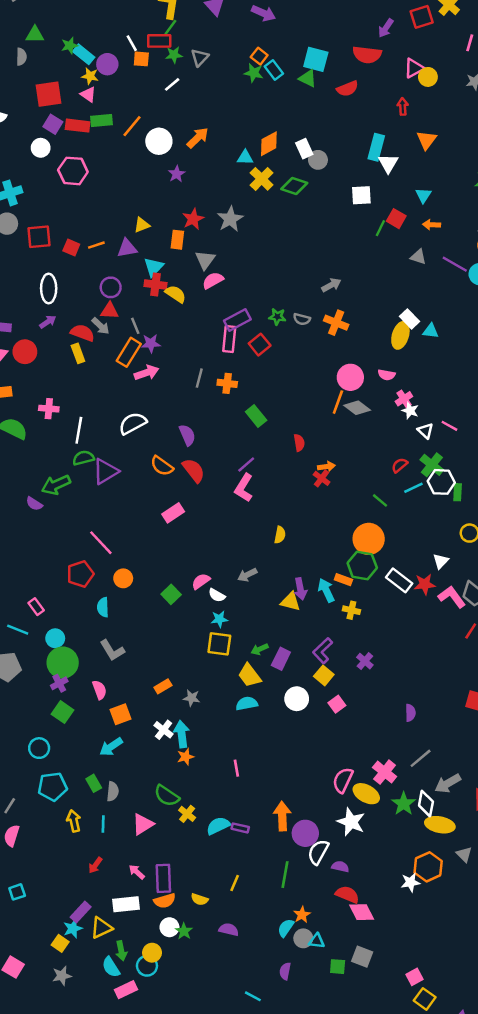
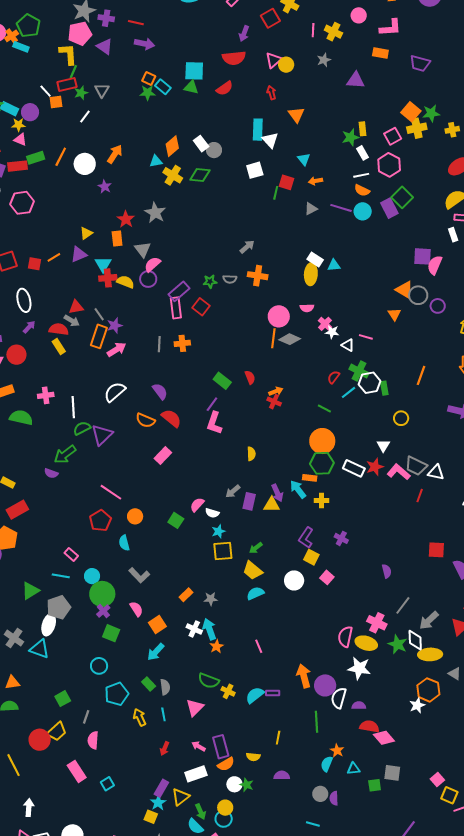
gray triangle: (418, 257) -> (311, 209), turned -32
purple circle: (111, 287) -> (148, 279), moved
green rectangle: (256, 416) -> (222, 381), moved
purple rectangle: (281, 659) -> (249, 501), moved
gray circle: (303, 938) -> (320, 794), moved

